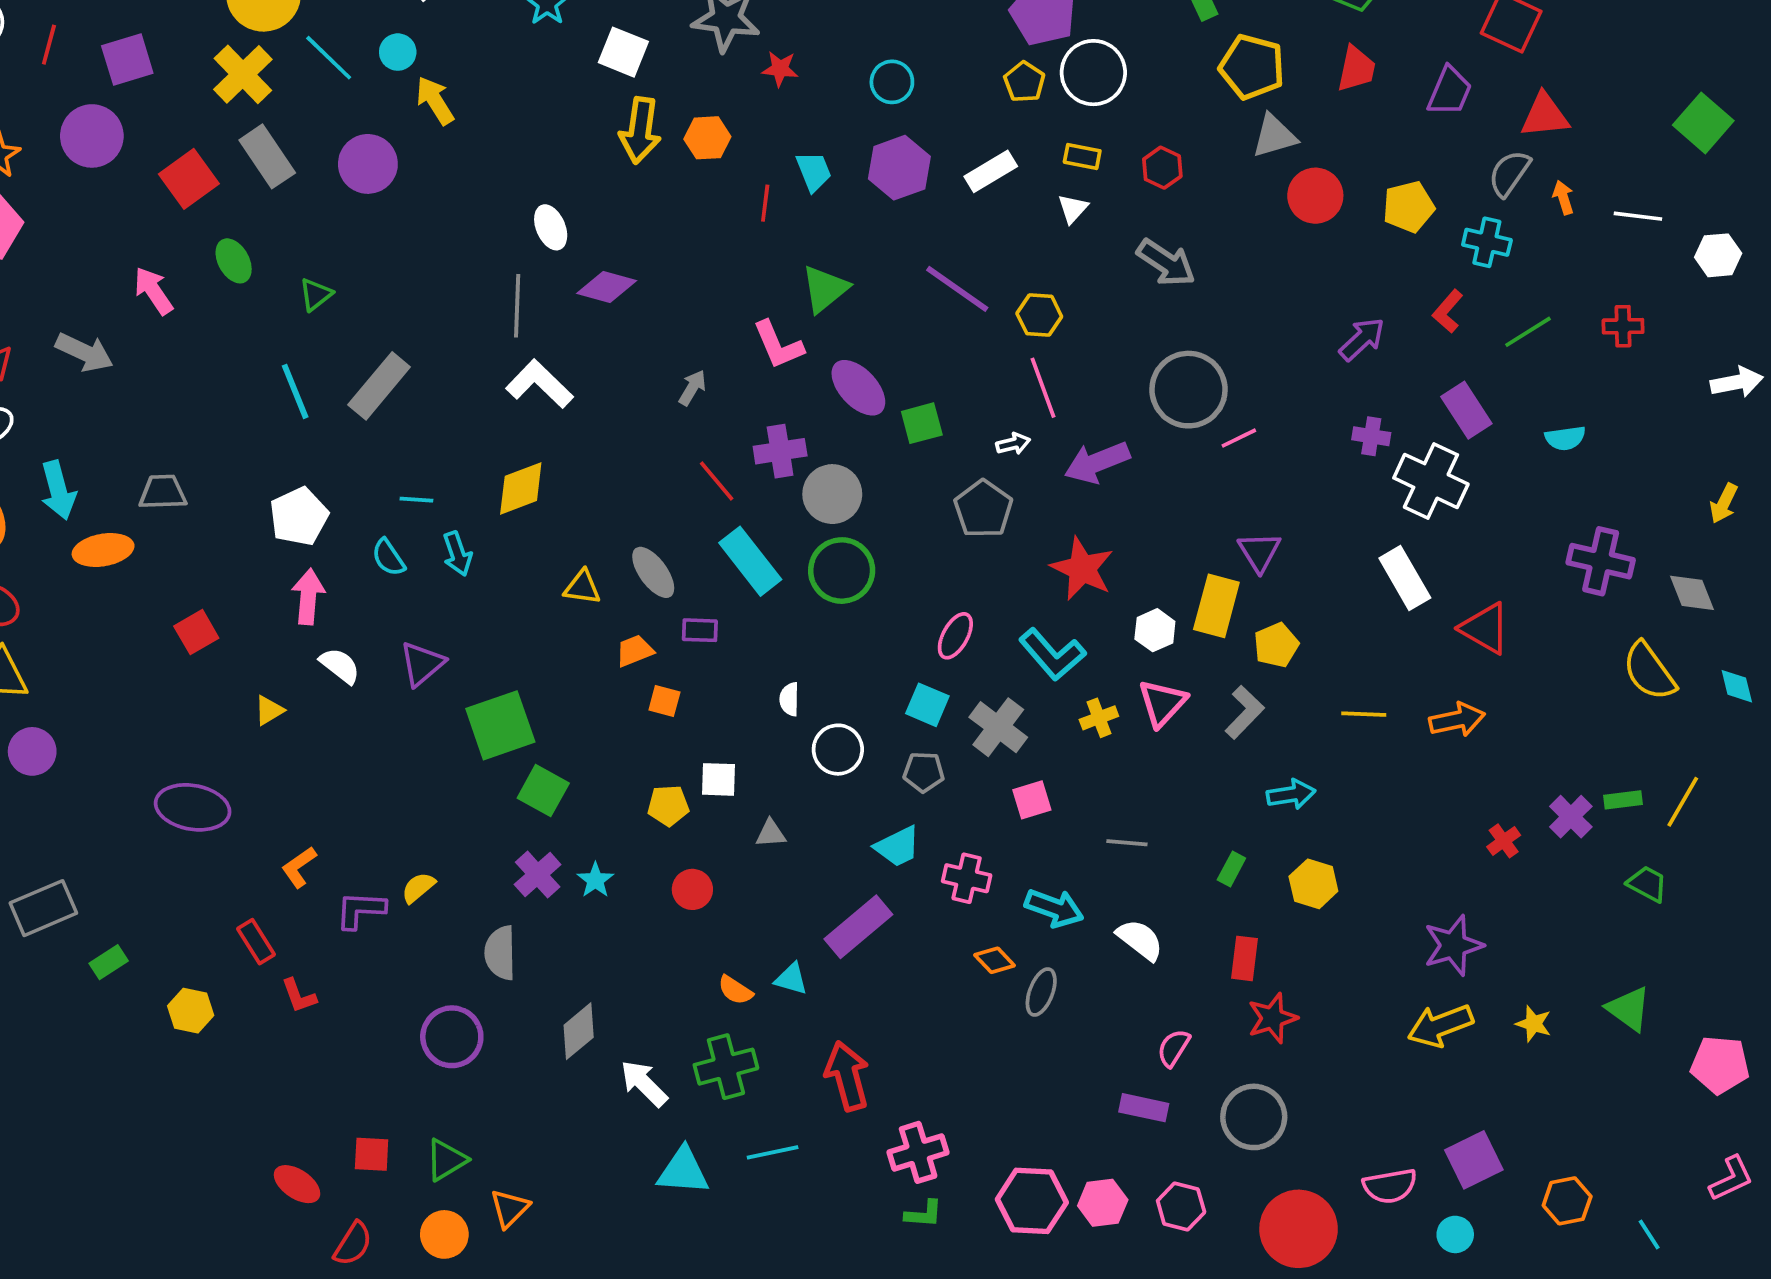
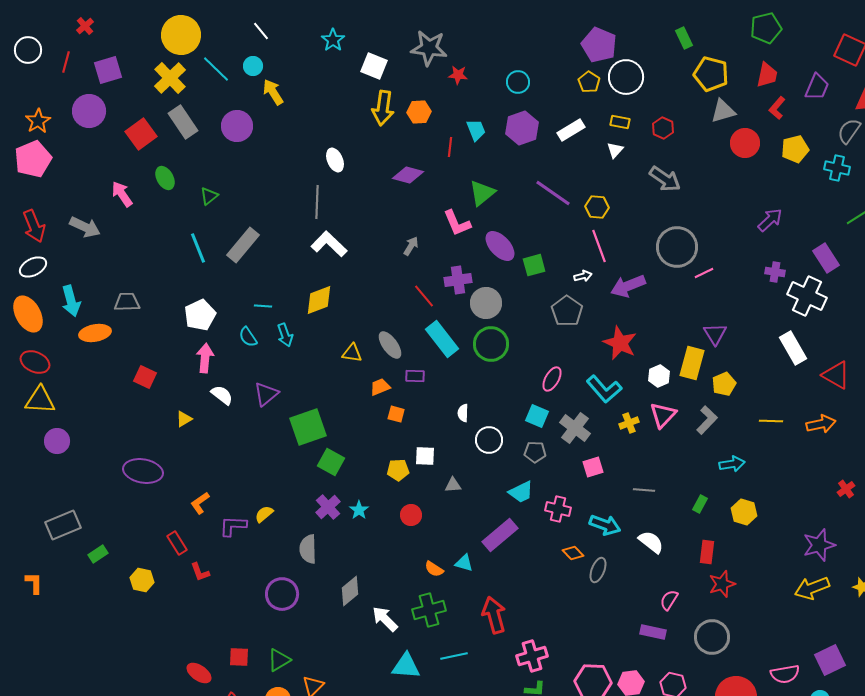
purple diamond: (607, 287) -> (408, 175), moved
red L-shape: (1448, 311) -> (777, 108), moved
red square: (196, 632) -> (145, 377), turned -35

